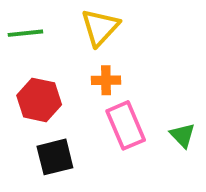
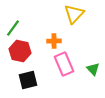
yellow triangle: (100, 27) -> (74, 14), moved
green line: (25, 33) -> (13, 28), moved, turned -48

